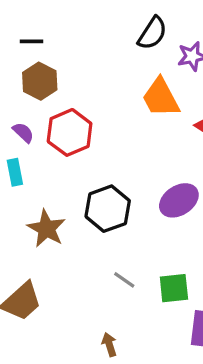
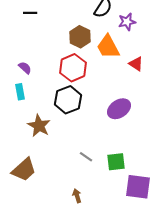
brown hexagon: (40, 81) -> (80, 37), moved
red hexagon: (70, 132) -> (73, 68), moved
black hexagon: (108, 209) -> (68, 100), moved

